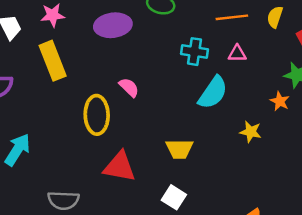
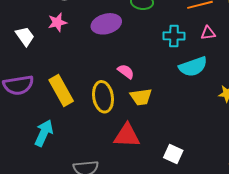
yellow rectangle: (53, 61) -> (61, 90), moved
cyan semicircle: (213, 93) -> (193, 67), turned 44
yellow trapezoid: (179, 149) -> (141, 97), moved

